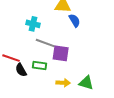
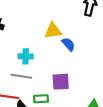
gray line: (45, 43) -> (21, 76), moved

